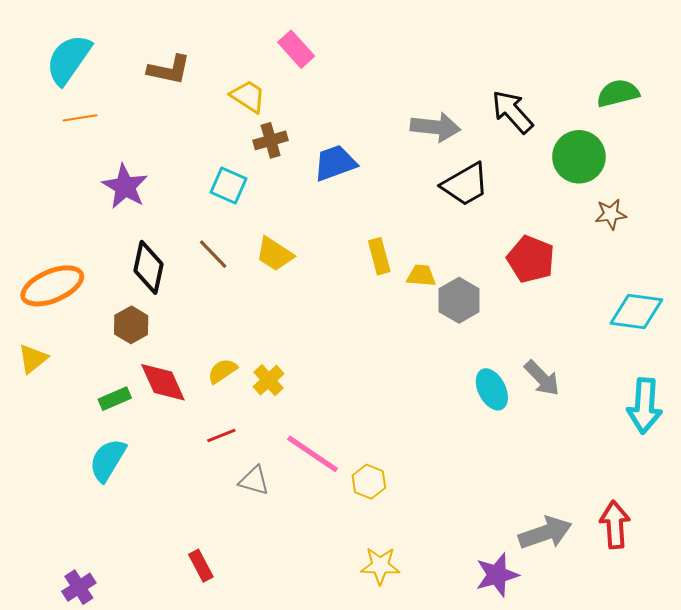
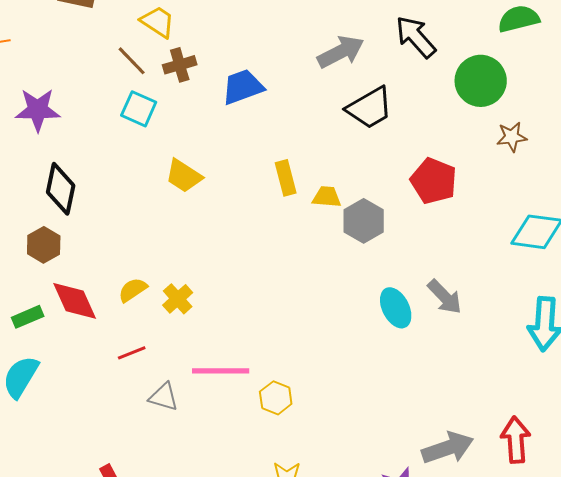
gray arrow: (435, 127) -> (341, 52), turned -33
purple star: (125, 186) -> (38, 110), turned -30
brown line: (213, 254) -> (132, 61), moved
pink line: (313, 454) -> (221, 371), turned -34

